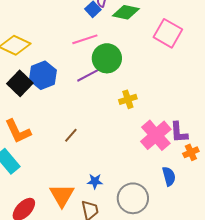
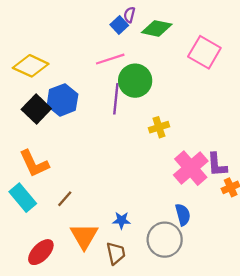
purple line: (90, 74) -> (116, 99), turned -56
brown line: (71, 135) -> (65, 199), moved
blue semicircle: (169, 176) -> (183, 215), moved

